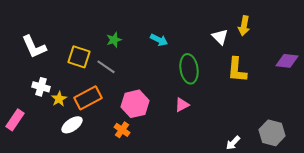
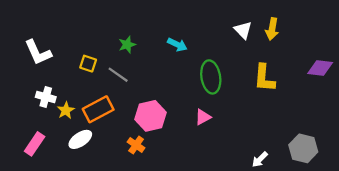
white triangle: (220, 37) -> (243, 30), moved
yellow square: (79, 57) -> (88, 64), size x0.7
pink rectangle: (15, 120) -> (35, 144), moved

